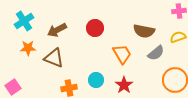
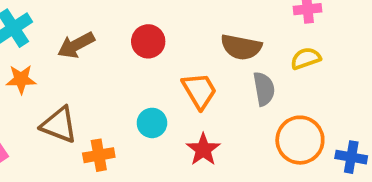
gray semicircle: (156, 53) -> (264, 89), turned -60
brown triangle: (54, 58) -> (59, 125), moved
cyan circle: (96, 80) -> (152, 123), moved

